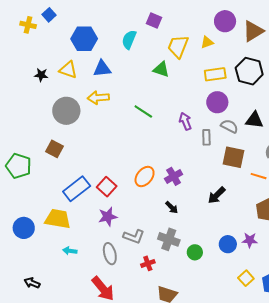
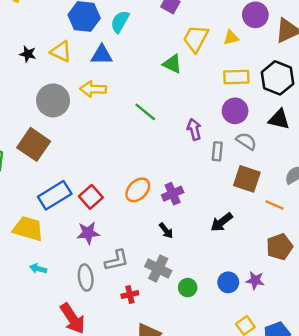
cyan semicircle: (129, 40) -> (120, 22), moved
black triangle: (254, 120) -> (279, 119), moved
brown square: (54, 149) -> (34, 144), size x1.5
gray L-shape: (134, 237) -> (117, 260), turned -40

